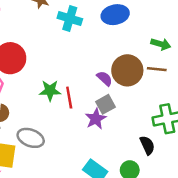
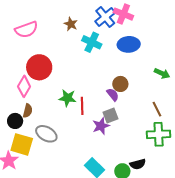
brown line: (157, 69) -> (157, 109), moved, turned 49
brown circle: (127, 70) -> (120, 84), moved, size x0.6
black semicircle: (147, 145) -> (138, 164), moved, turned 91

